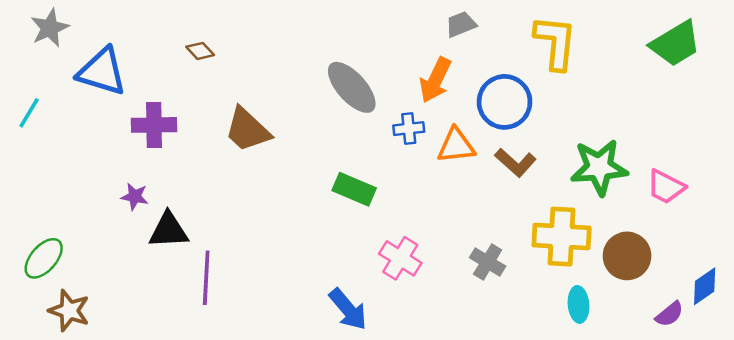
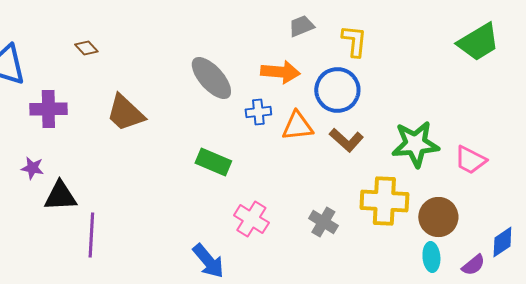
yellow L-shape: (555, 42) -> (354, 41), moved, size x0.7
orange arrow: (435, 80) -> (280, 72), turned -111
cyan ellipse: (579, 304) -> (431, 257), moved

